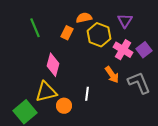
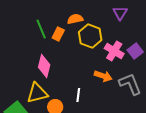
purple triangle: (125, 21) -> (120, 13), moved
green line: (35, 28) -> (41, 29), moved
orange arrow: (112, 75) -> (103, 76), turned -36

